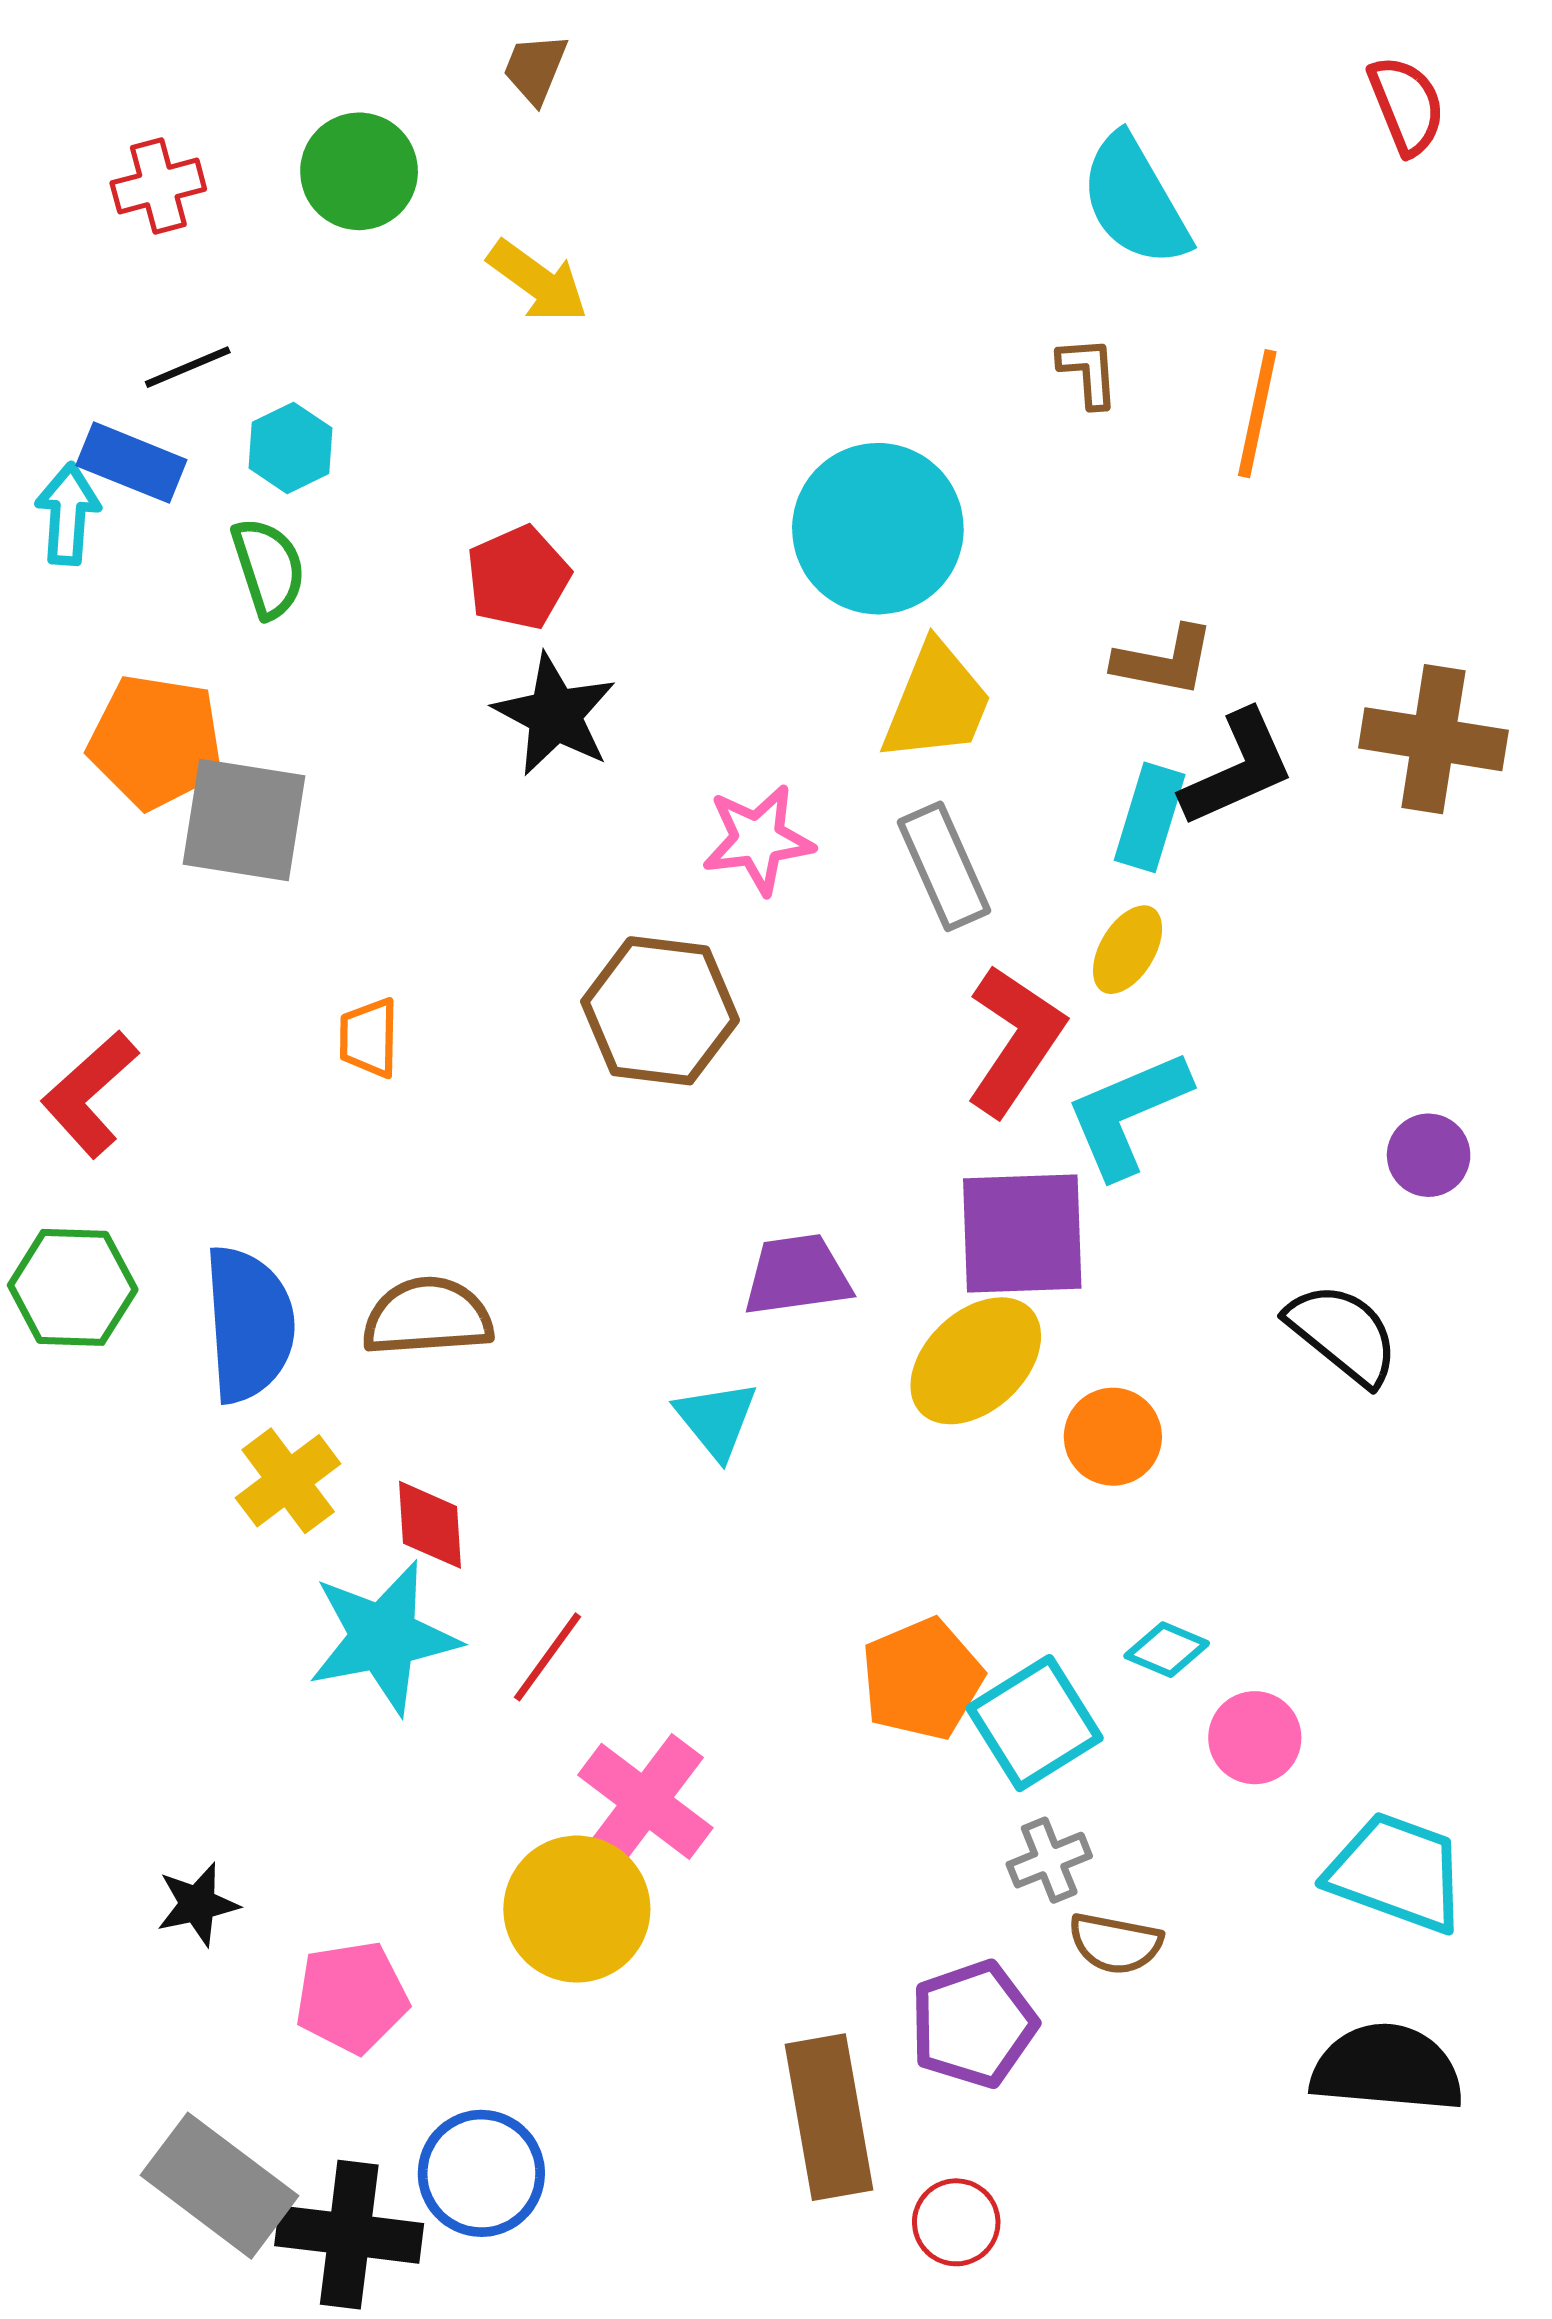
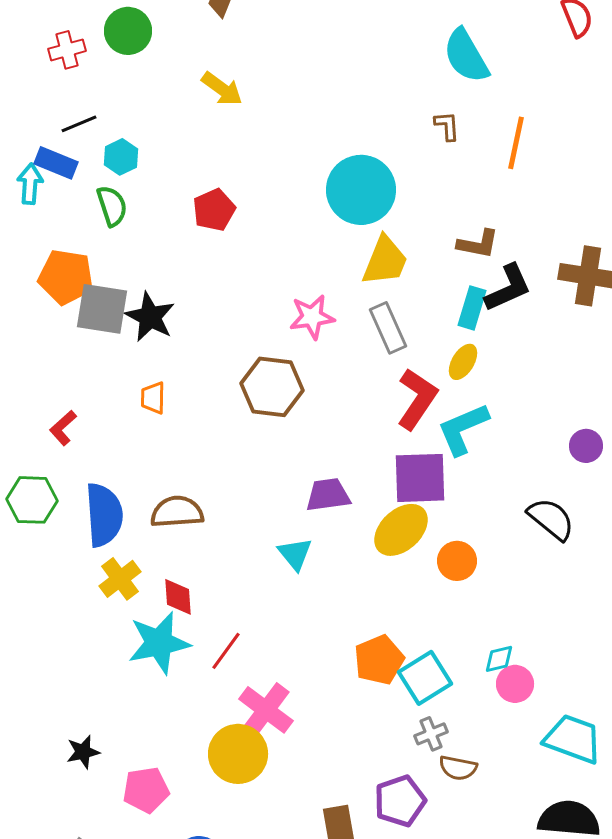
green circle: (359, 171) -> (128, 31), moved
black star: (555, 715) -> (150, 317), moved
red L-shape: (90, 1094) -> (63, 428), moved, size x0.7
cyan diamond: (1167, 1650) -> (499, 659), moved, turned -36

